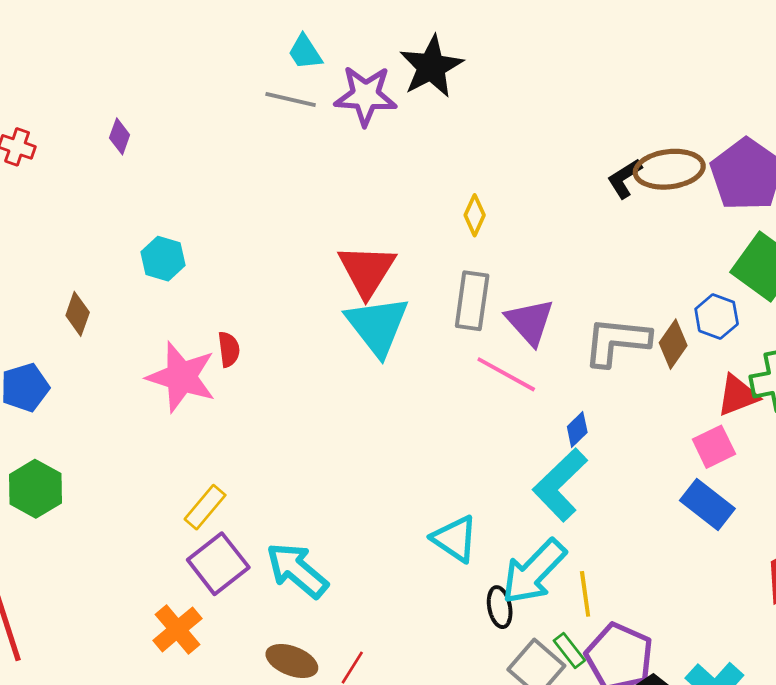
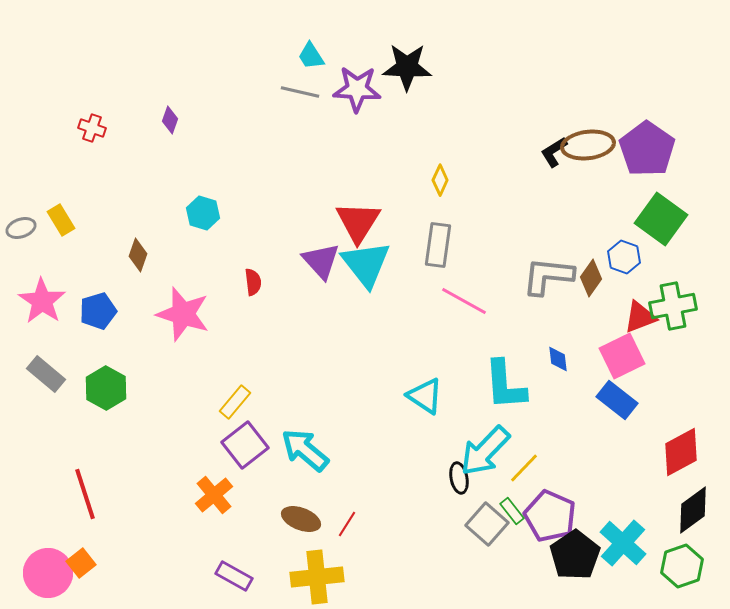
black star: (431, 67) -> (407, 67), turned 30
purple triangle: (530, 322) -> (321, 261), moved
pink star: (181, 377) -> (183, 314), moved
blue diamond: (577, 430) -> (558, 359), moved, turned -52
pink square: (714, 447) -> (622, 356), size x1.4
cyan L-shape: (560, 485) -> (505, 385), turned -50
cyan triangle: (455, 539) -> (425, 396), moved
yellow line: (585, 594) -> (524, 468), turned 52

